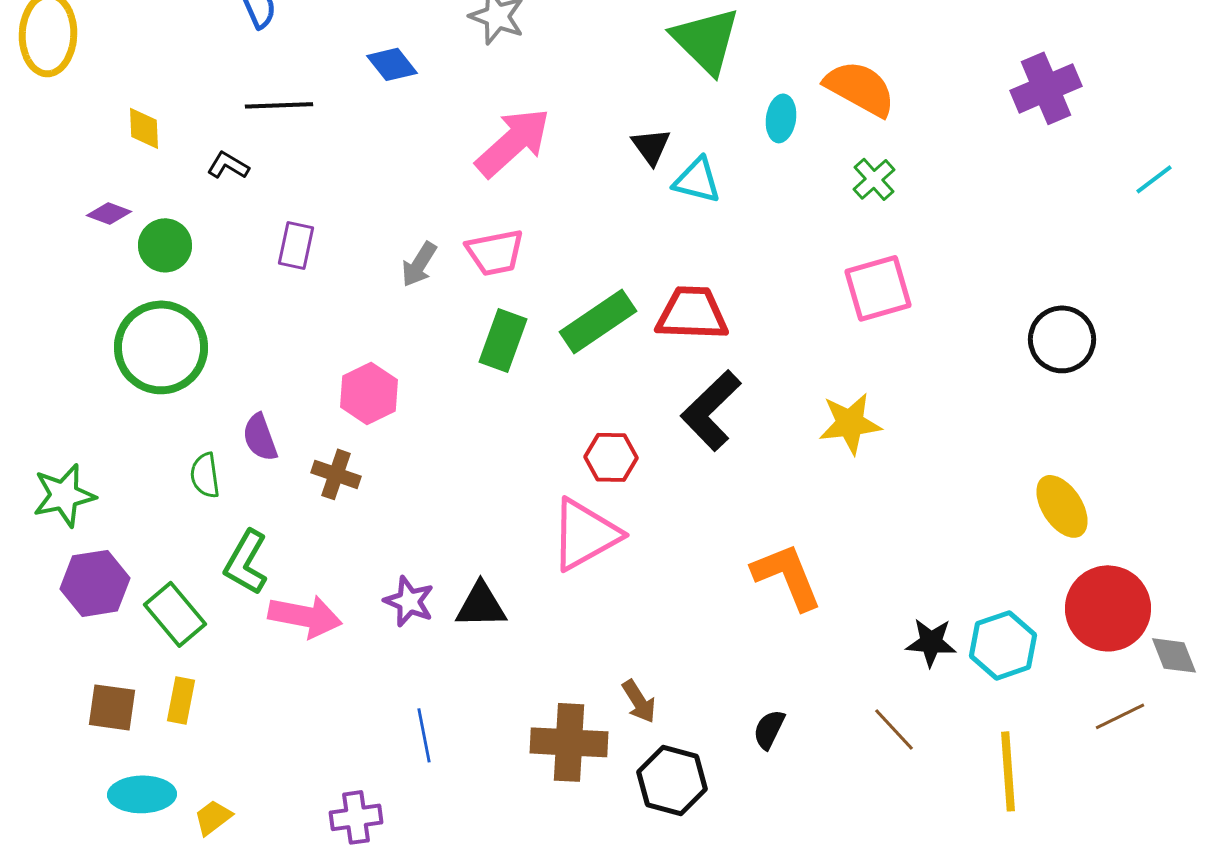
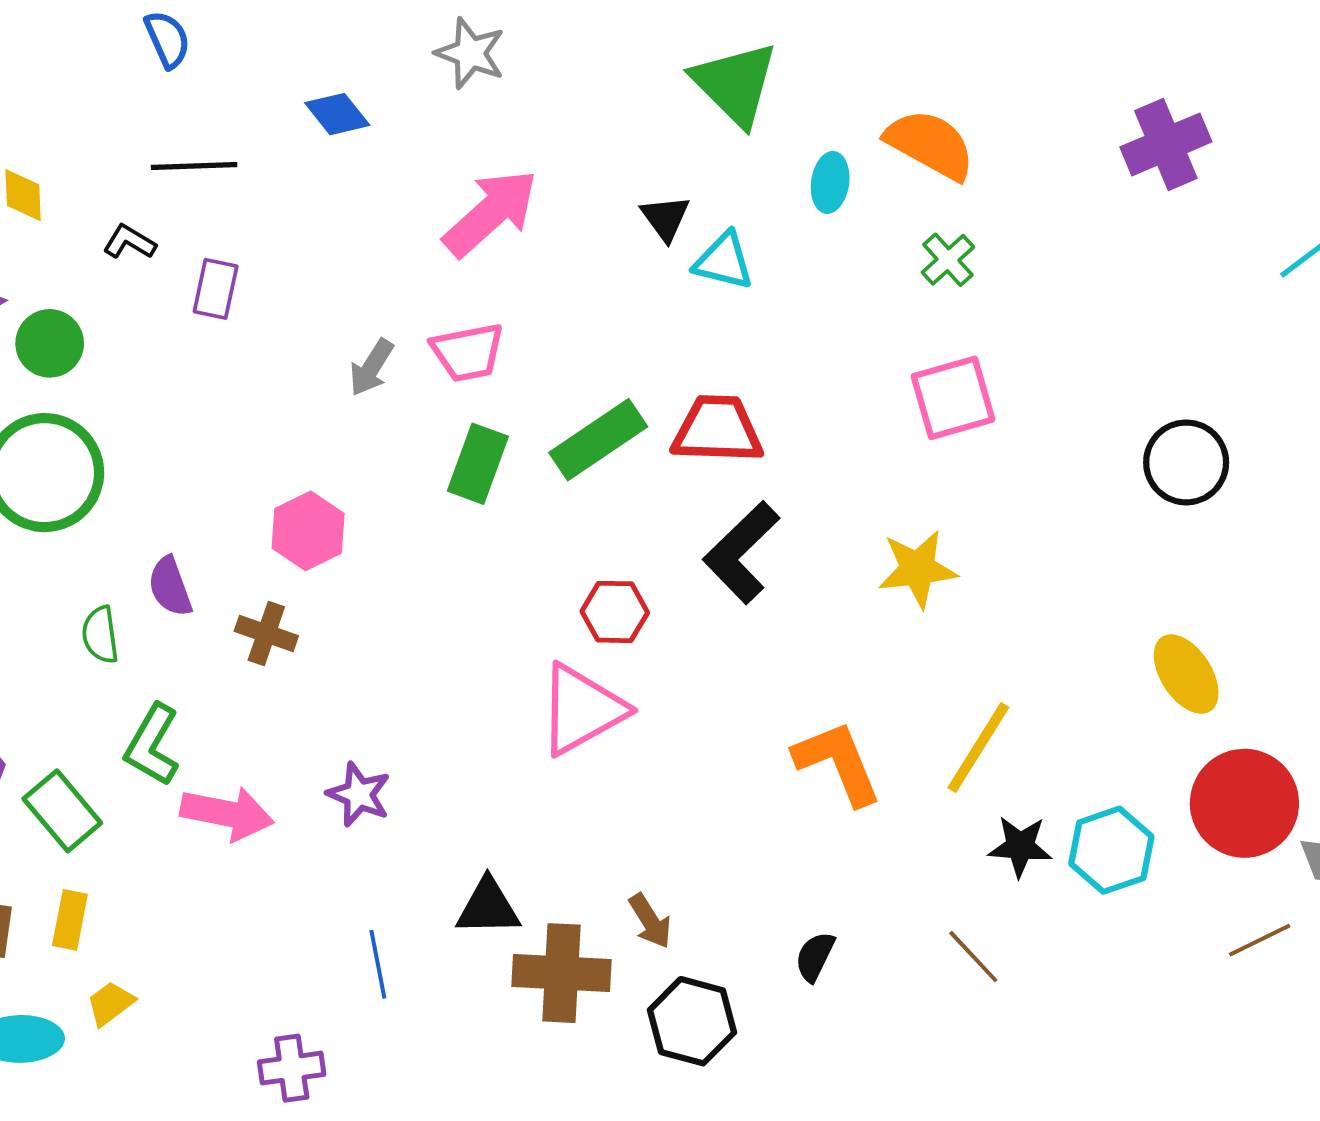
purple rectangle: (296, 245) -> (216, 289), moved
black triangle: (481, 605) -> (488, 907), moved
yellow line: (1008, 771) -> (978, 748), moved, turned 36
yellow trapezoid: (213, 817) -> (110, 1003), moved

